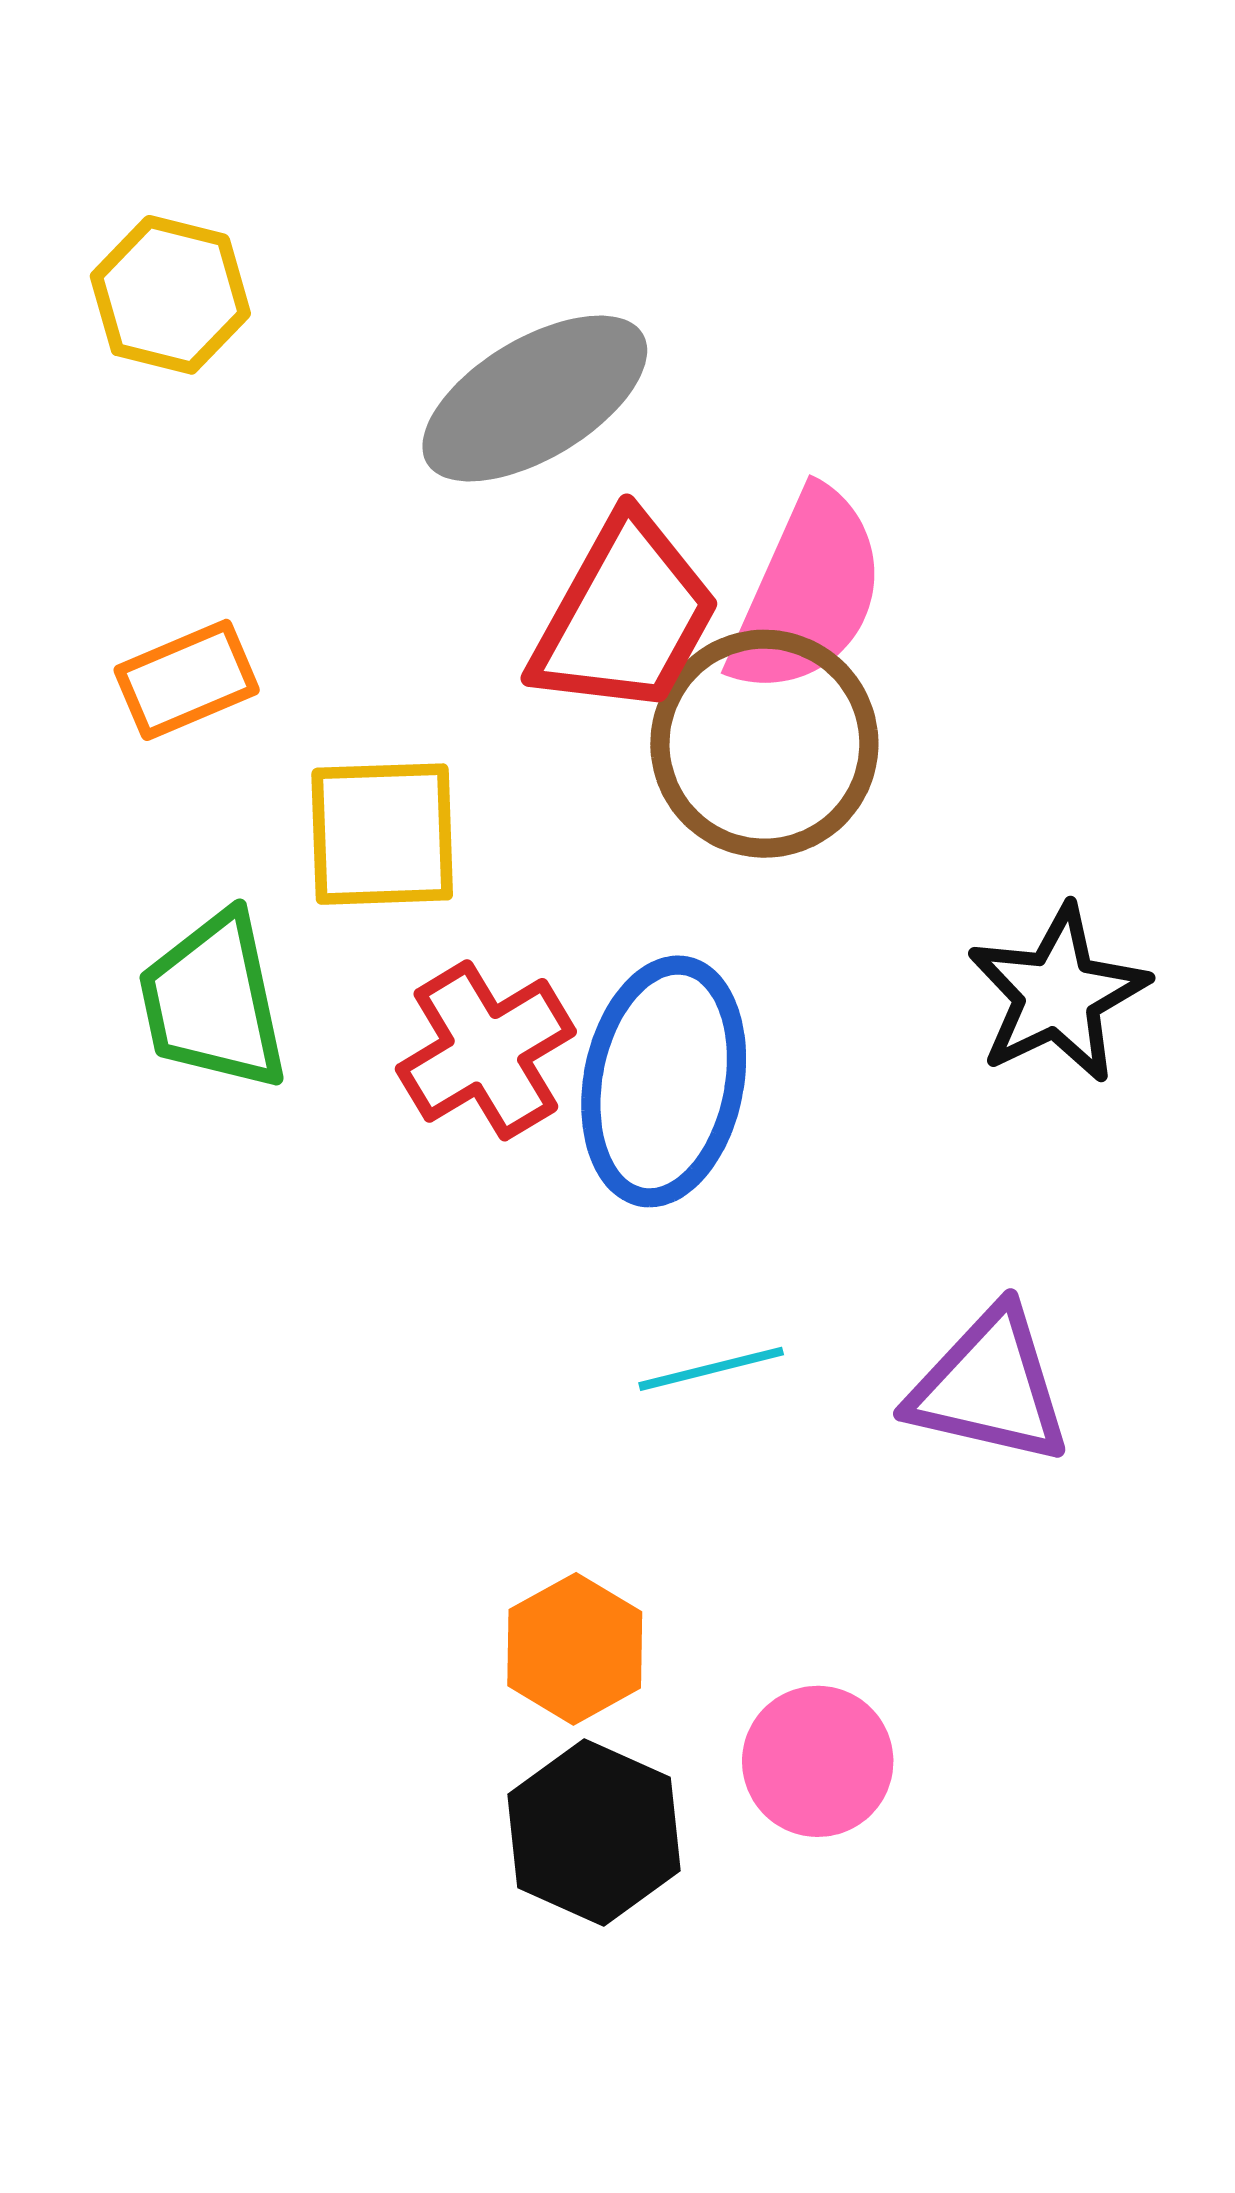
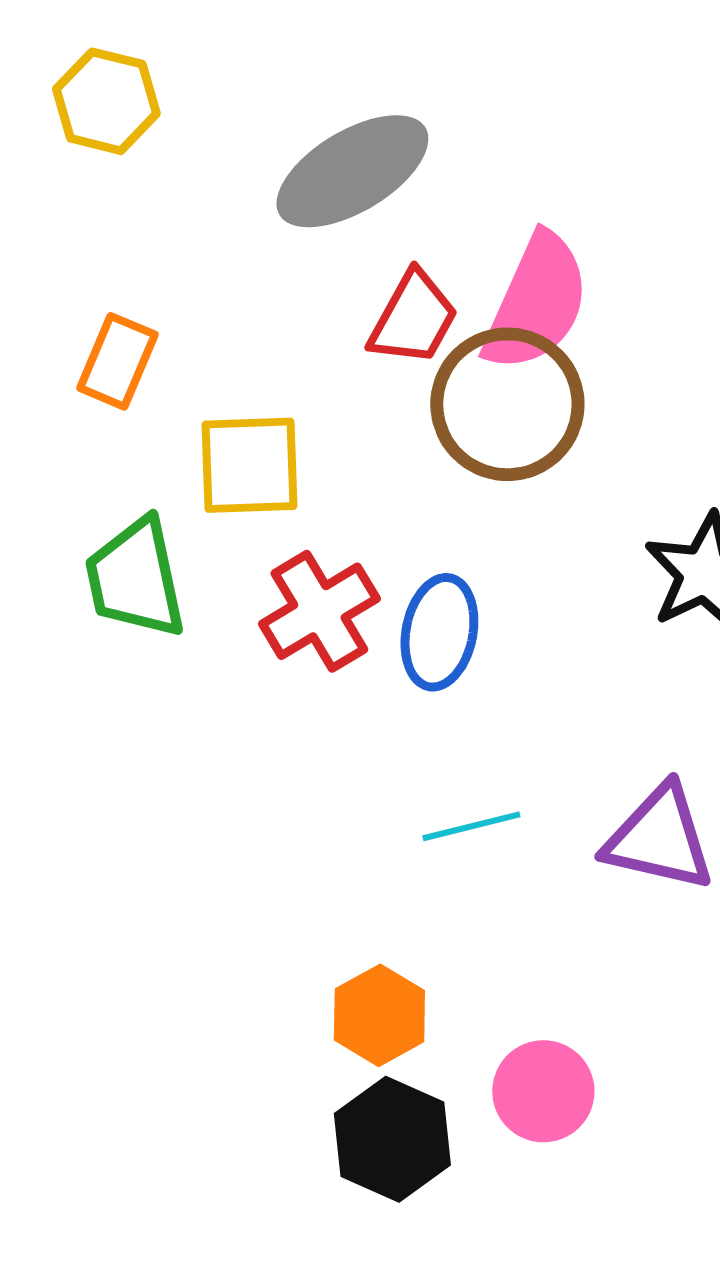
red trapezoid: (625, 616) -> (413, 318), size x0.7
orange rectangle: (187, 680) -> (117, 361), turned -44
blue ellipse: (664, 1081) -> (439, 632), size x0.7

